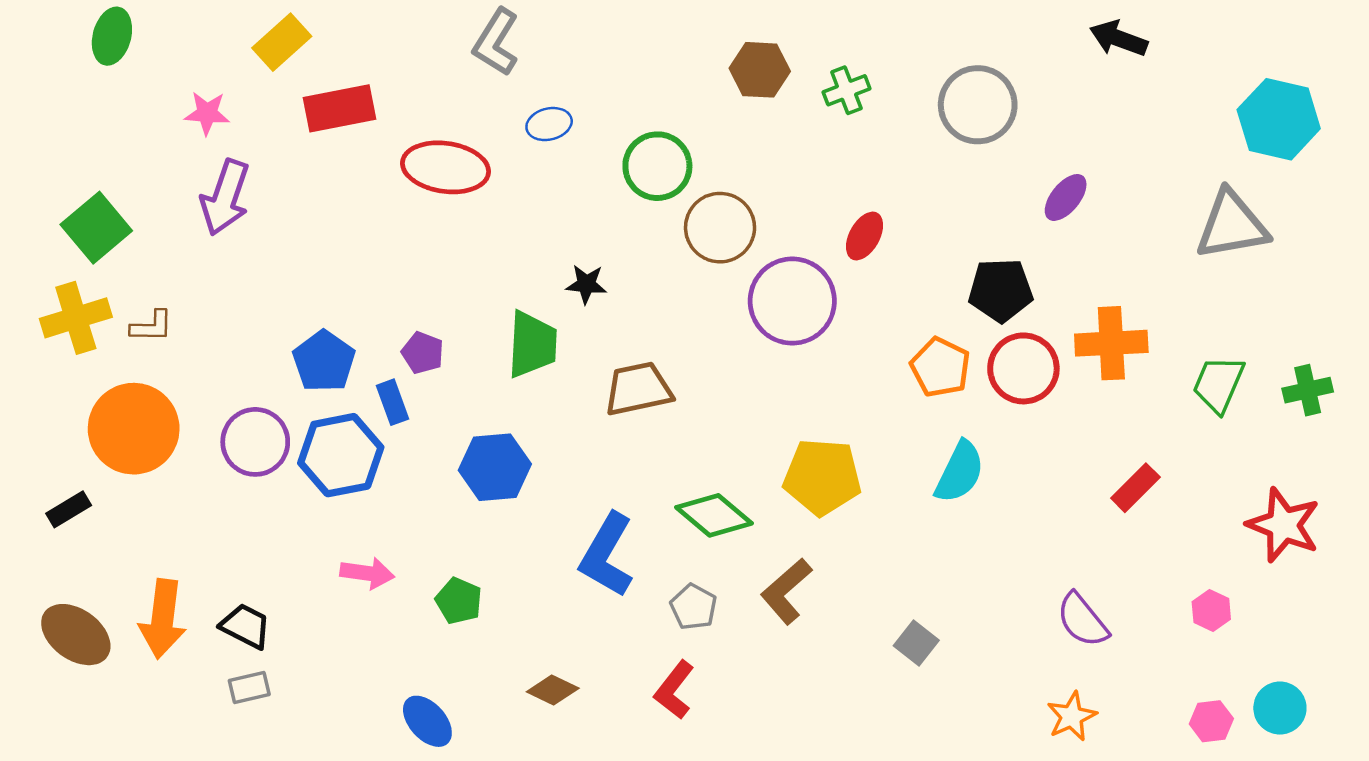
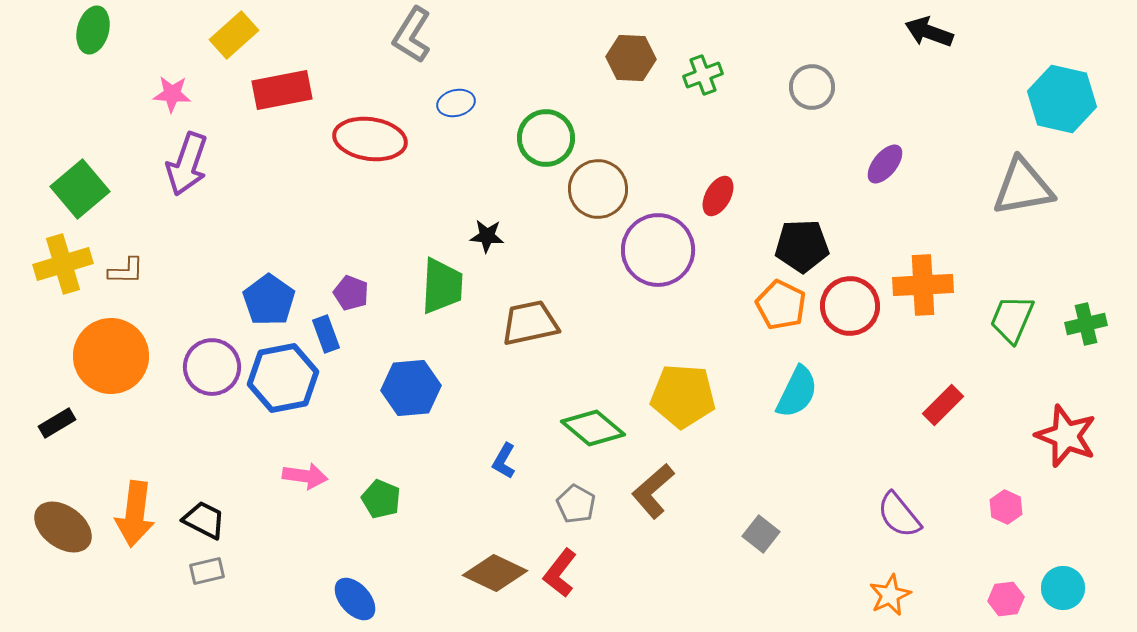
gray circle: (978, 105) -> (812, 87), size x0.7
black pentagon: (1001, 290) -> (802, 246), moved
blue L-shape: (607, 555) -> (504, 461), size x0.5
brown diamond: (553, 690) -> (495, 573), moved, size x1.5

